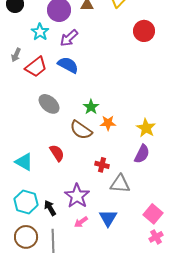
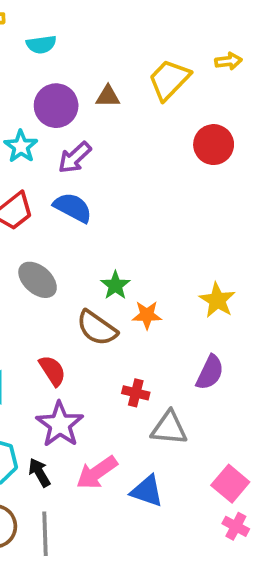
yellow star: (146, 128) -> (217, 300), moved
purple star: (77, 196) -> (60, 424), moved
blue triangle: (108, 218) -> (147, 491), turned -42
pink arrow: (81, 222) -> (97, 473), moved, size x1.6
pink cross: (156, 237) -> (236, 526), turned -32

